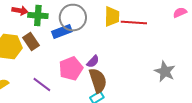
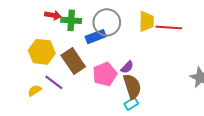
brown rectangle: (31, 42) -> (73, 61), moved, size x1.4
purple line: (42, 84) -> (54, 82), moved

